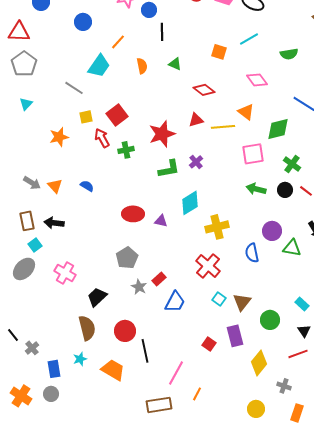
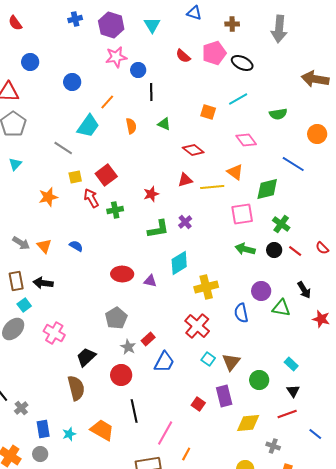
red star: (162, 134) -> (151, 194), size x0.6
red circle: (125, 331) -> (121, 375), moved
cyan star: (80, 359) -> (69, 434), moved
yellow diamond: (259, 363) -> (248, 423), turned 45

